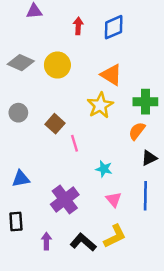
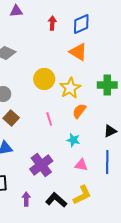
yellow circle: (57, 65) -> (44, 79), moved
orange triangle: (111, 75) -> (78, 52), moved
brown square: (55, 124) -> (11, 118), moved
orange semicircle: (137, 131) -> (79, 111), moved
pink triangle: (114, 199) -> (81, 165), turned -40

